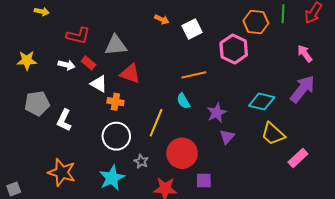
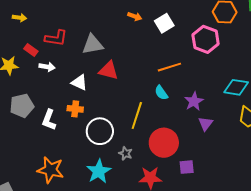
red rectangle: (88, 63) -> (31, 50), moved
orange cross: (115, 102) -> (75, 109), moved

